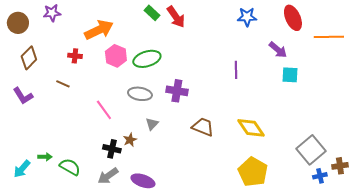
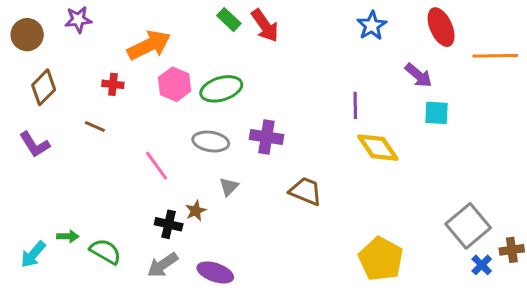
blue star: (247, 17) -> (372, 26), turned -30
yellow diamond: (251, 128) -> (378, 148), moved
blue cross: (320, 176) -> (482, 265), turned -32

